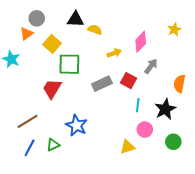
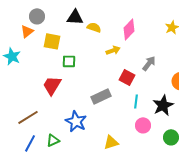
pink diamond: (141, 42) -> (129, 29), moved
yellow square: (52, 44) -> (52, 41), turned -30
green square: (69, 64) -> (69, 61), size x0.6
gray rectangle: (102, 84) -> (101, 96), moved
yellow triangle: (127, 147) -> (111, 142), moved

